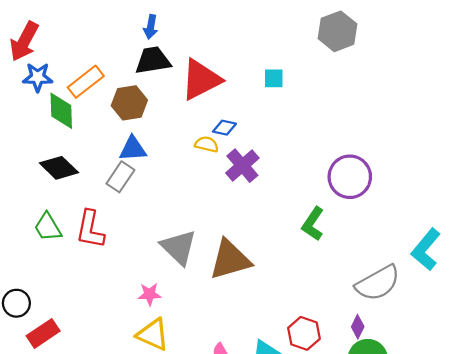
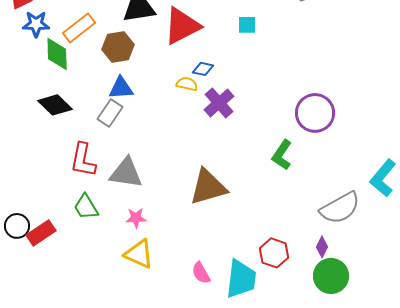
green trapezoid: (48, 227) -> (86, 207), moved
gray triangle: (179, 247) -> (126, 173), moved, turned -36
red rectangle: (43, 333) -> (41, 233), moved

